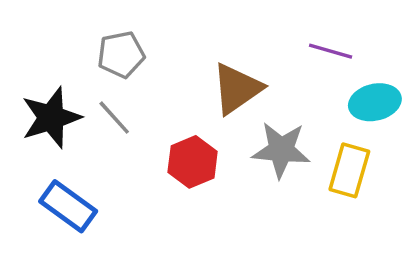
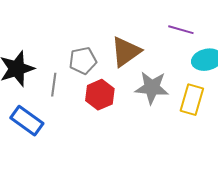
gray pentagon: (121, 55) -> (83, 61), moved
gray line: (114, 118) -> (54, 85), moved, turned 50

